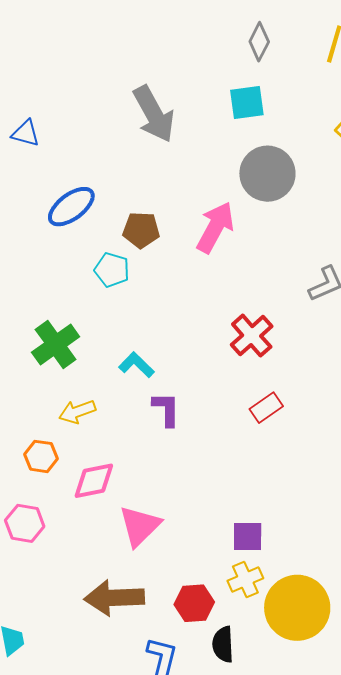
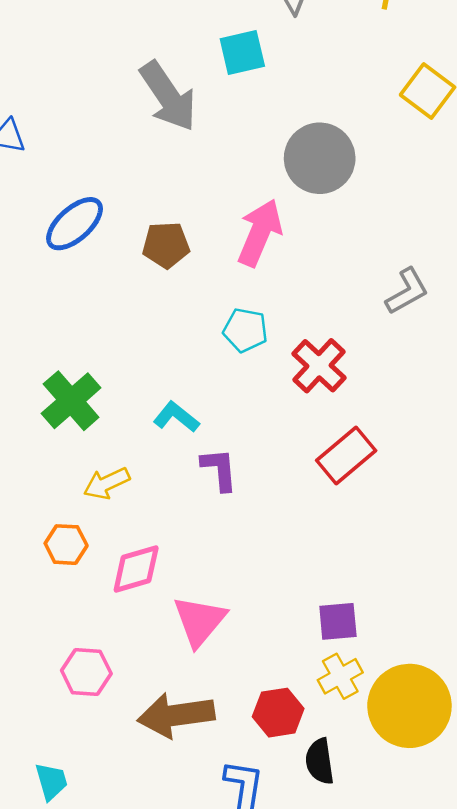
cyan square: (247, 103) -> (242, 52), moved
cyan pentagon: (112, 270) -> (245, 330), moved
red rectangle: (266, 408) -> (346, 456), size x1.4
pink hexagon: (25, 523) -> (86, 672), moved

